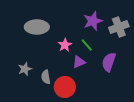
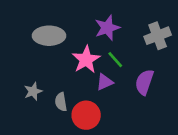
purple star: (93, 21) -> (107, 28), moved
pink star: (65, 45) -> (86, 60), size x1.5

